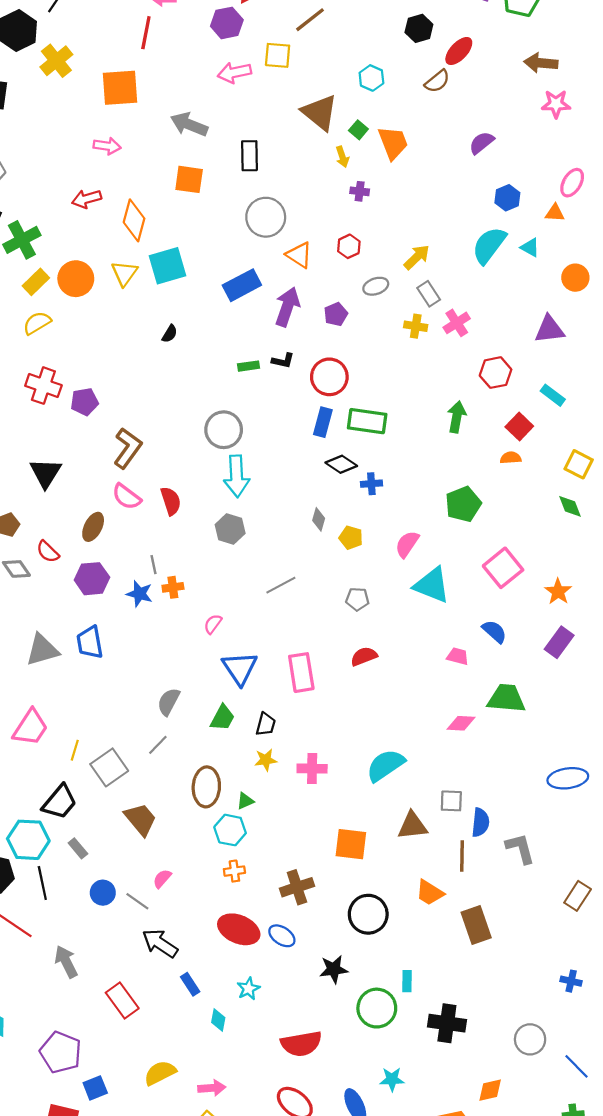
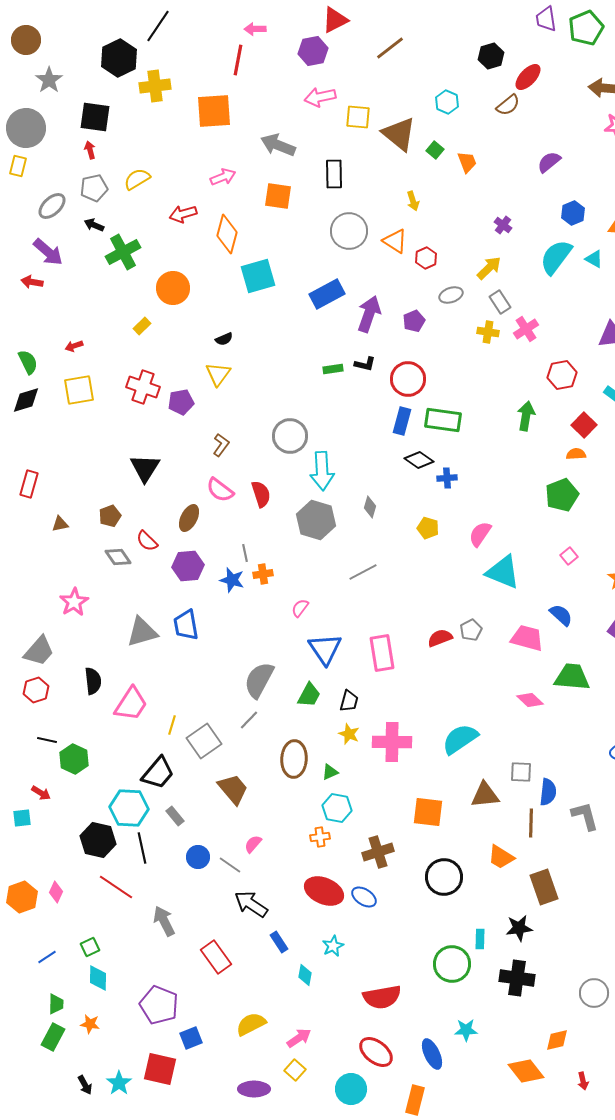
yellow square: (278, 55) -> (358, 117), moved
yellow cross: (56, 61) -> (155, 86), turned 32
orange trapezoid: (393, 143) -> (467, 162), size x0.7
pink arrow: (107, 146) -> (223, 177), moved, turned -30
yellow arrow: (342, 157) -> (413, 201), moved
purple cross: (360, 191) -> (503, 225), moved, turned 30
orange triangle: (299, 255) -> (395, 241), moved
yellow triangle: (124, 273) -> (218, 374), moved
yellow rectangle: (36, 282) -> (142, 326), moved, size x0.7
yellow semicircle: (37, 323) -> (137, 179), moved
black semicircle: (170, 334) -> (224, 339), moved, turned 36
gray circle: (224, 430) -> (290, 436), moved
brown L-shape: (128, 448) -> (221, 445), size x0.6
green pentagon: (463, 504) -> (562, 495), moved
gray diamond: (319, 519) -> (370, 507), moved
gray hexagon: (230, 529) -> (316, 520), size x1.4
pink square: (503, 568) -> (569, 556), size x0.5
gray pentagon: (357, 599) -> (471, 630), moved, turned -30
pink trapezoid: (458, 656) -> (527, 638), size x1.6
gray semicircle: (169, 702) -> (259, 680), size x1.4
pink diamond: (461, 723) -> (530, 700), turned 40
yellow star: (266, 760) -> (349, 734), turned 30
pink cross: (312, 769) -> (392, 742), size x1.4
cyan hexagon: (230, 830) -> (337, 808), moved
black star: (334, 969) -> (519, 928), moved
pink arrow: (212, 1088) -> (299, 1038), turned -30

